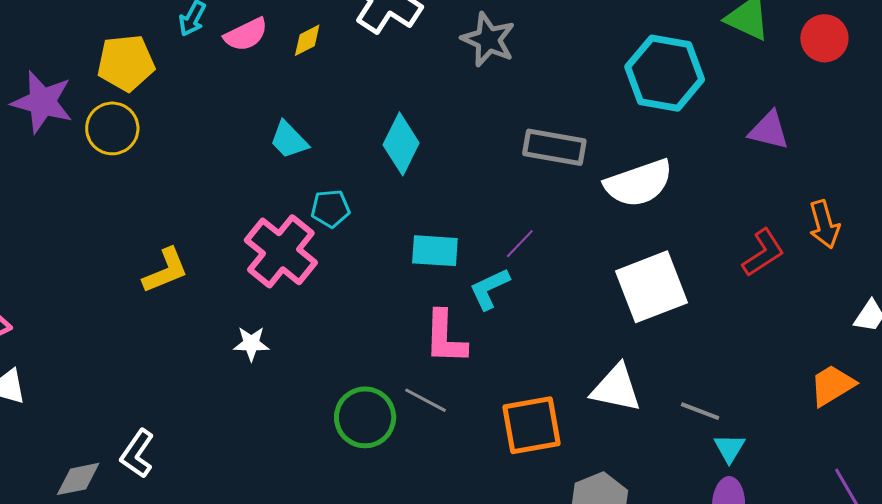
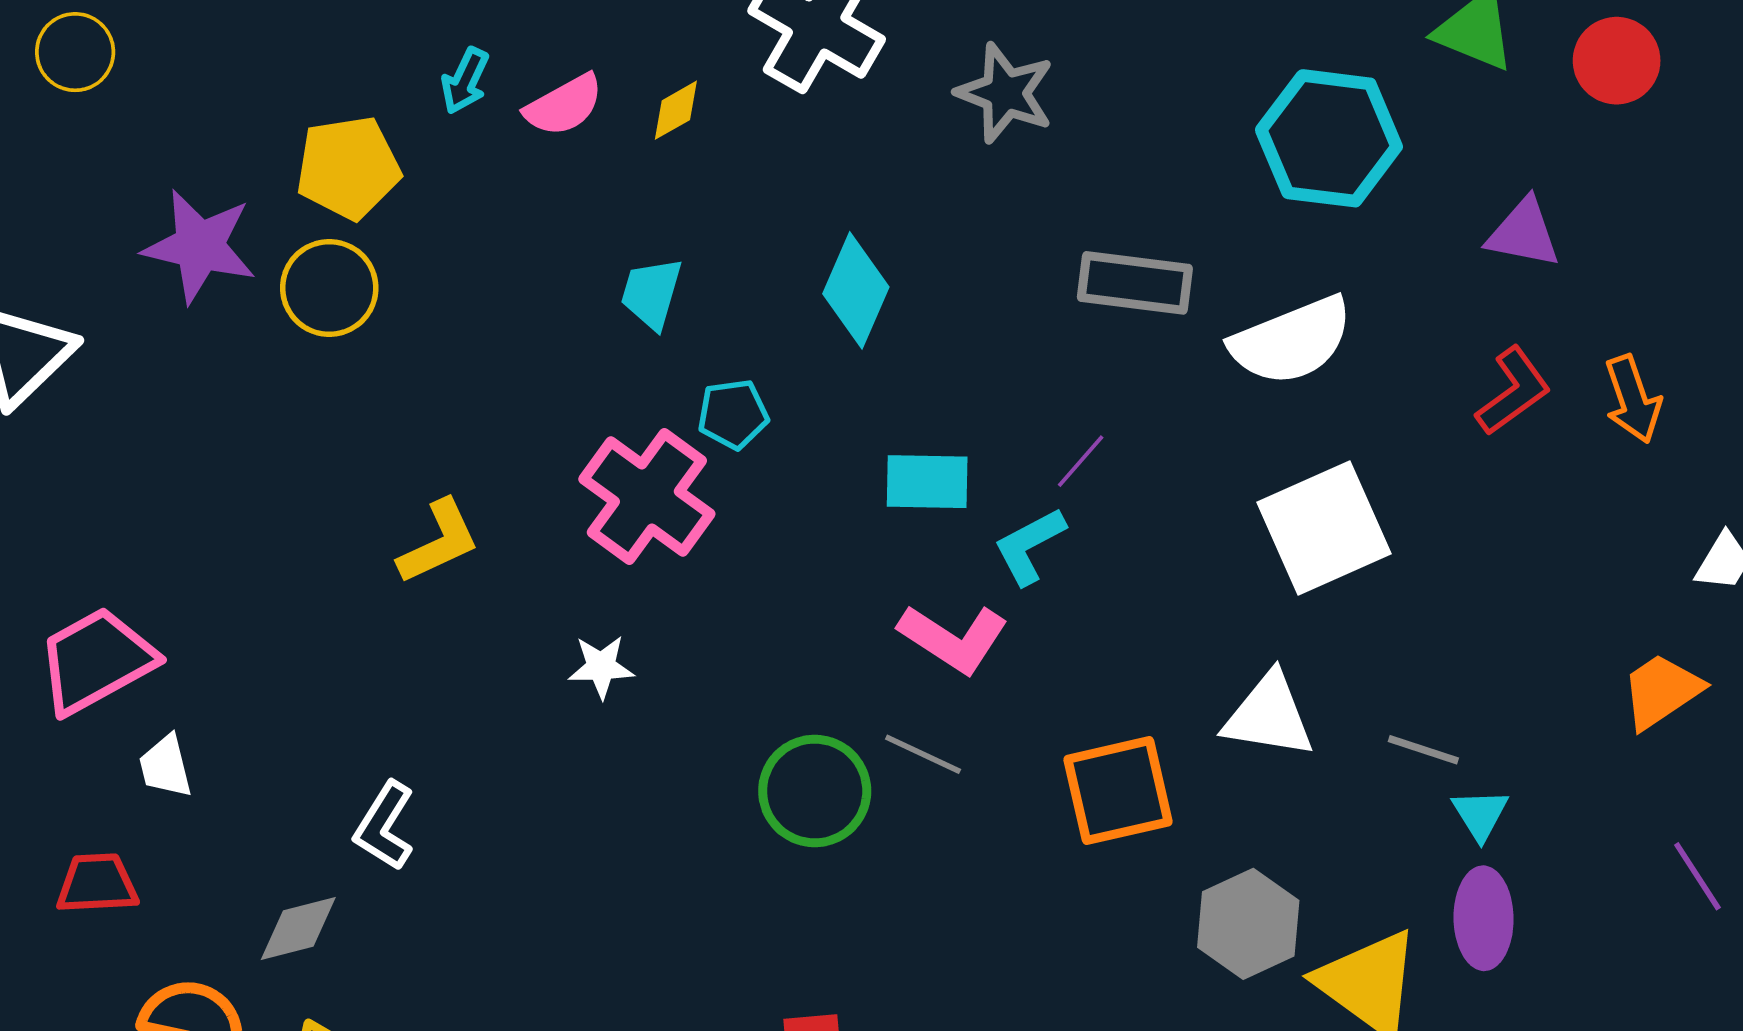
cyan trapezoid: (289, 140) -> (651, 293), turned 63
red L-shape: (763, 253) -> (1513, 391), moved
pink L-shape: (445, 337) -> (953, 638), turned -56
white L-shape: (137, 454) -> (385, 826), moved

